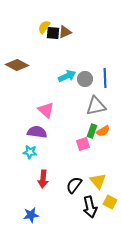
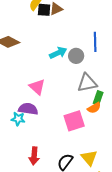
blue line: (105, 78) -> (95, 42), moved
green rectangle: (92, 131) -> (98, 98), moved
pink square: (83, 144) -> (74, 121), size x1.5
cyan star: (30, 152) -> (18, 119), moved

